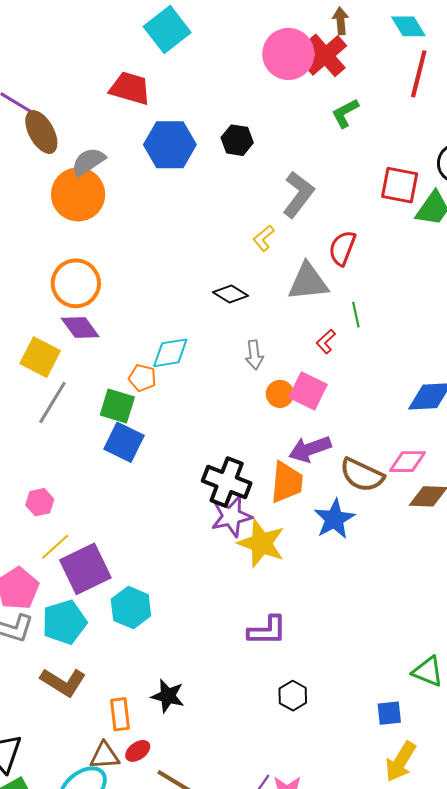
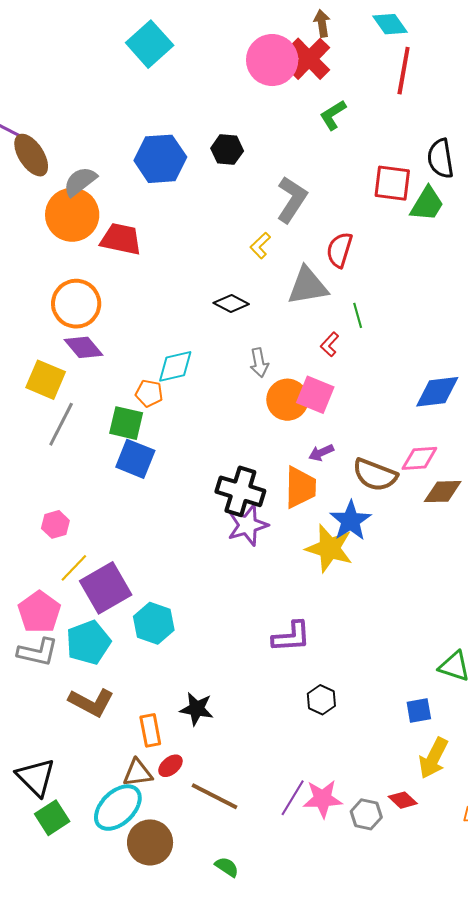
red trapezoid: (130, 88) -> (121, 239), moved
orange circle: (280, 394) -> (287, 400), size x1.5
purple arrow: (310, 449) -> (321, 453), size x0.6
yellow star: (261, 543) -> (329, 548), moved

